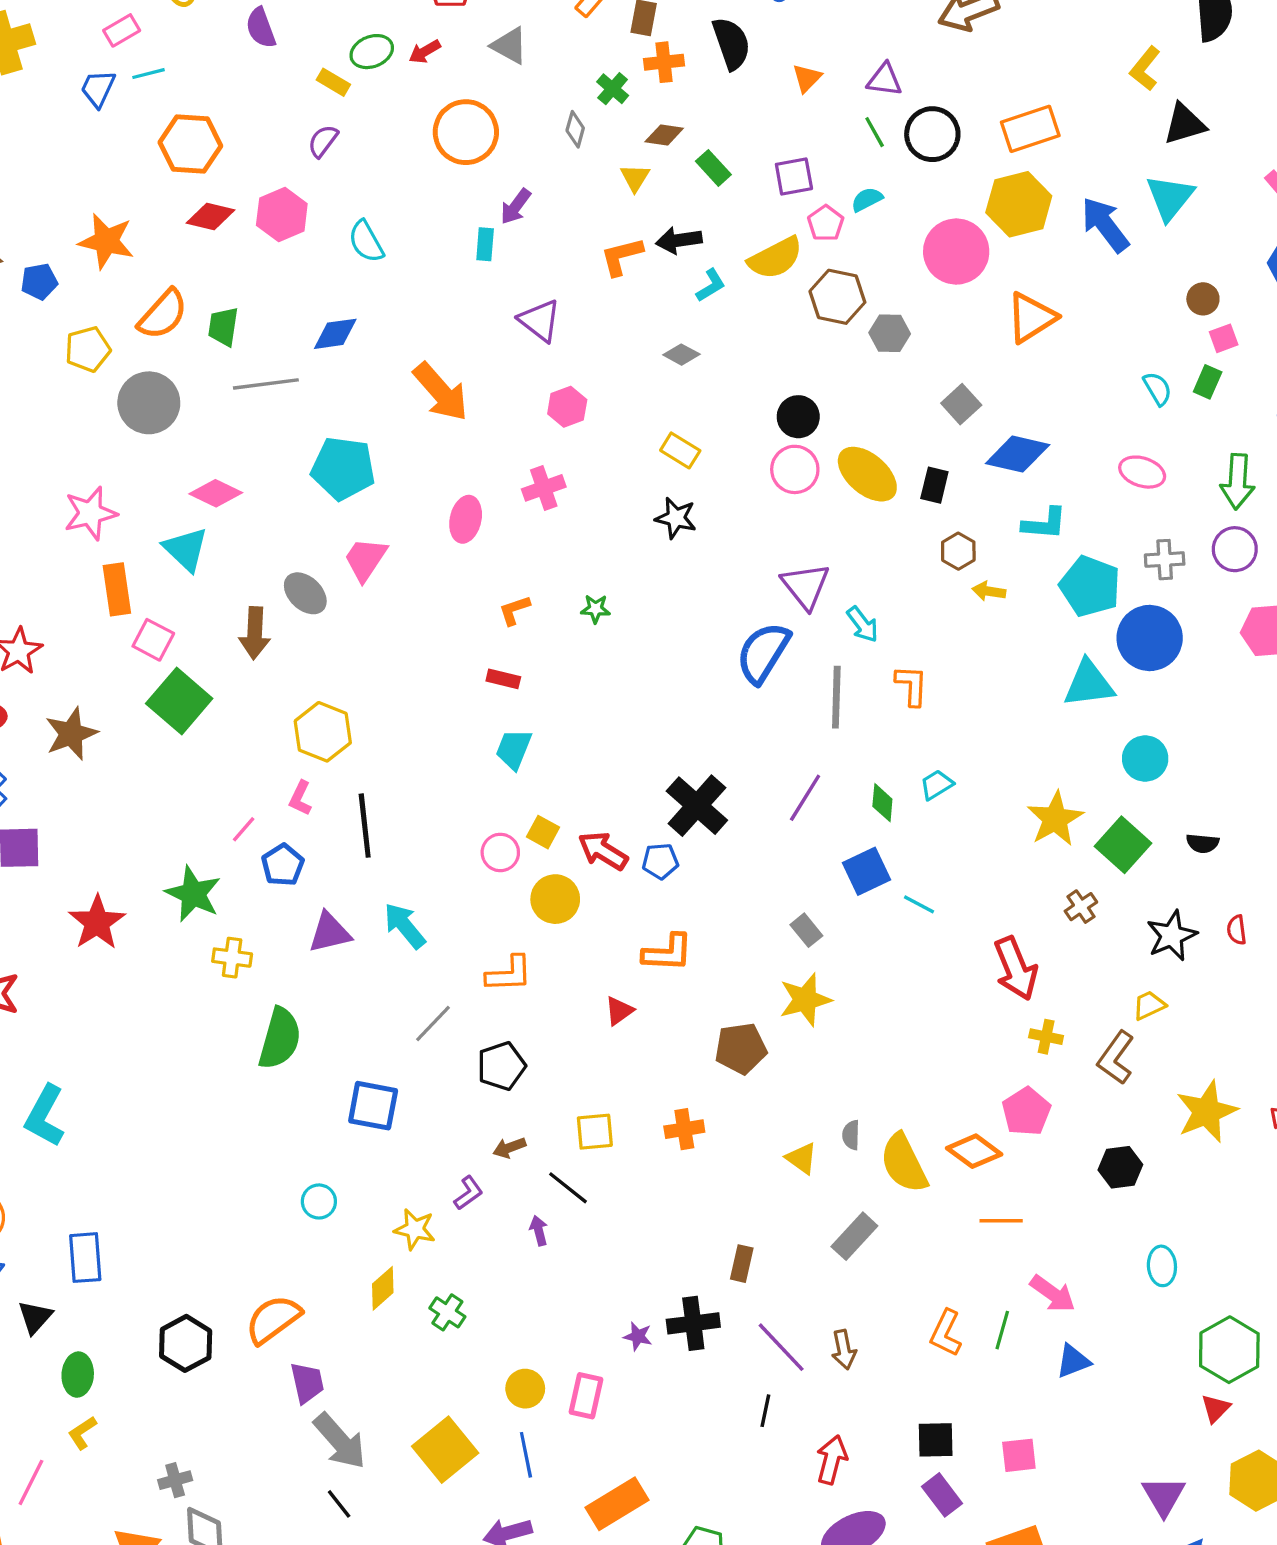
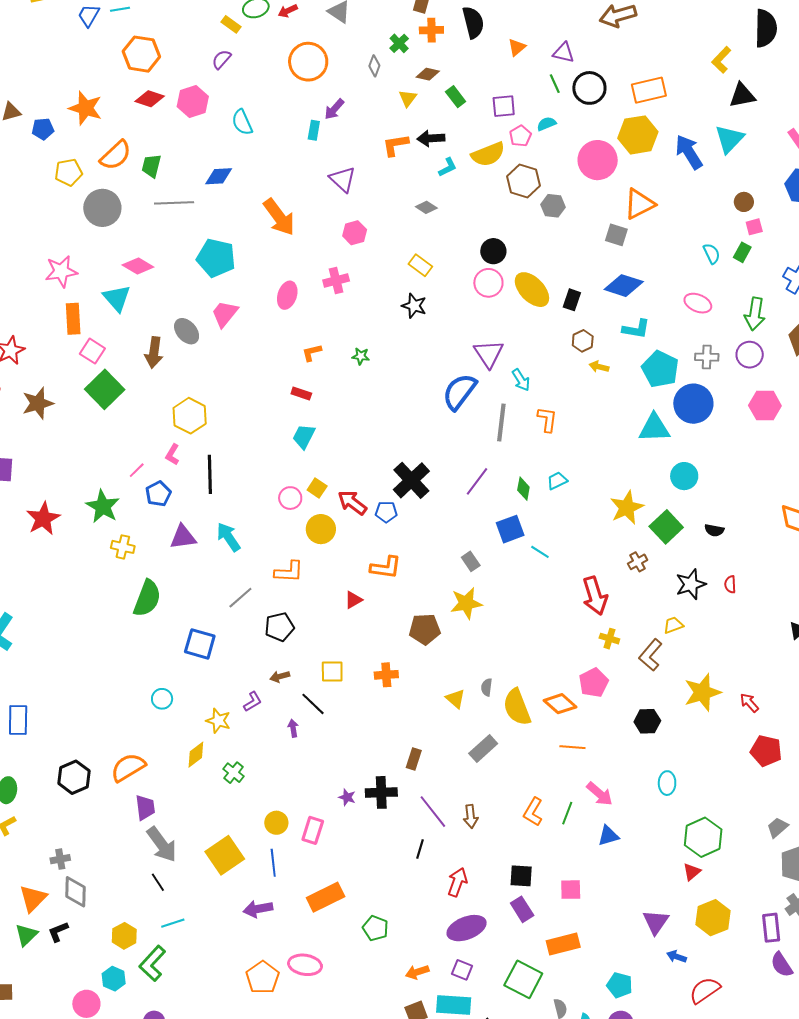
gray square: (961, 404) -> (616, 235), moved, turned -35

